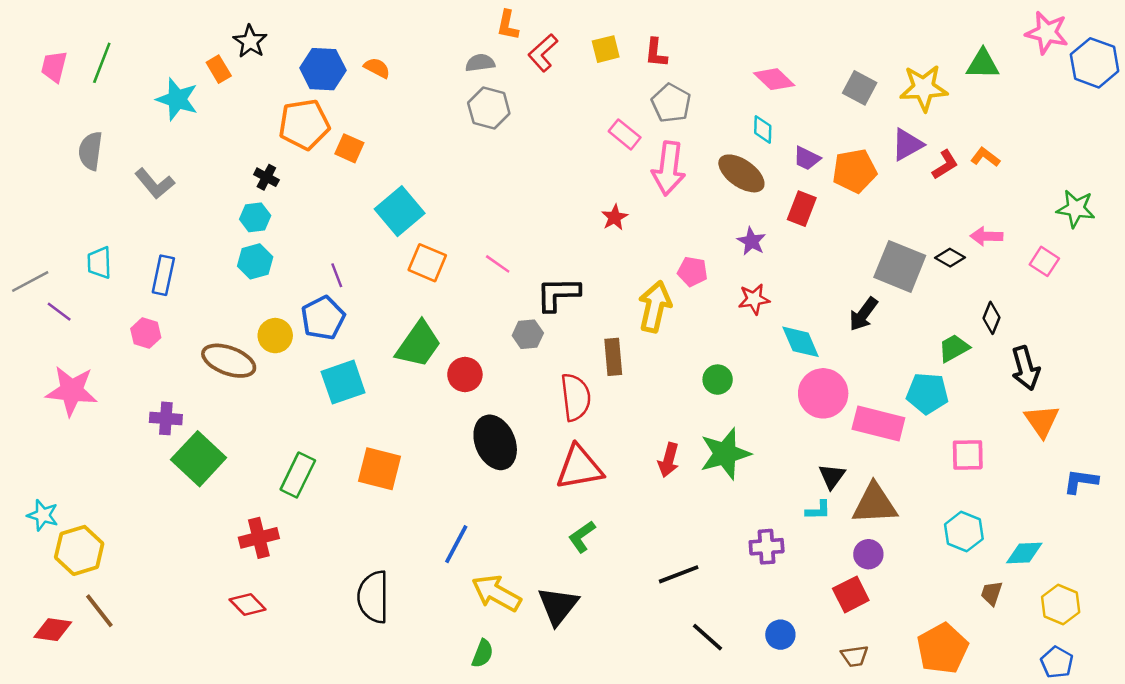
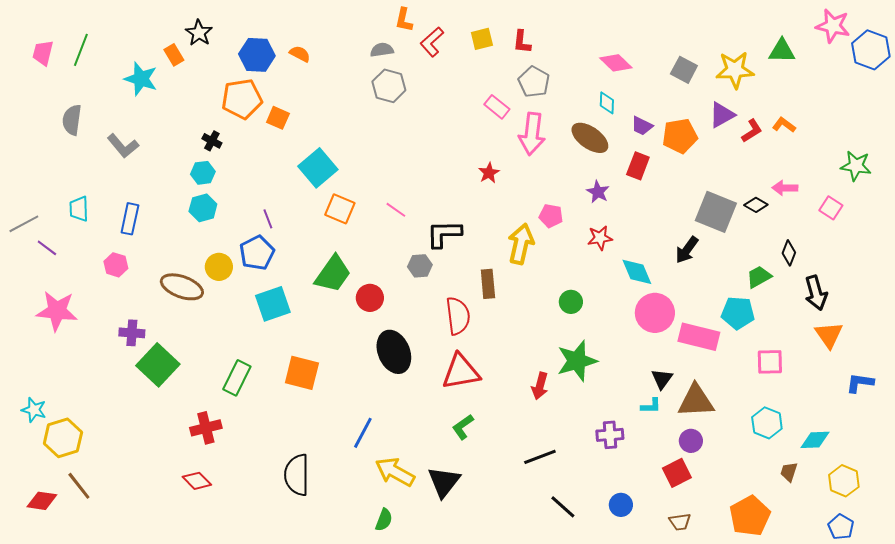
red arrow: (669, 460) -> (540, 386), moved

